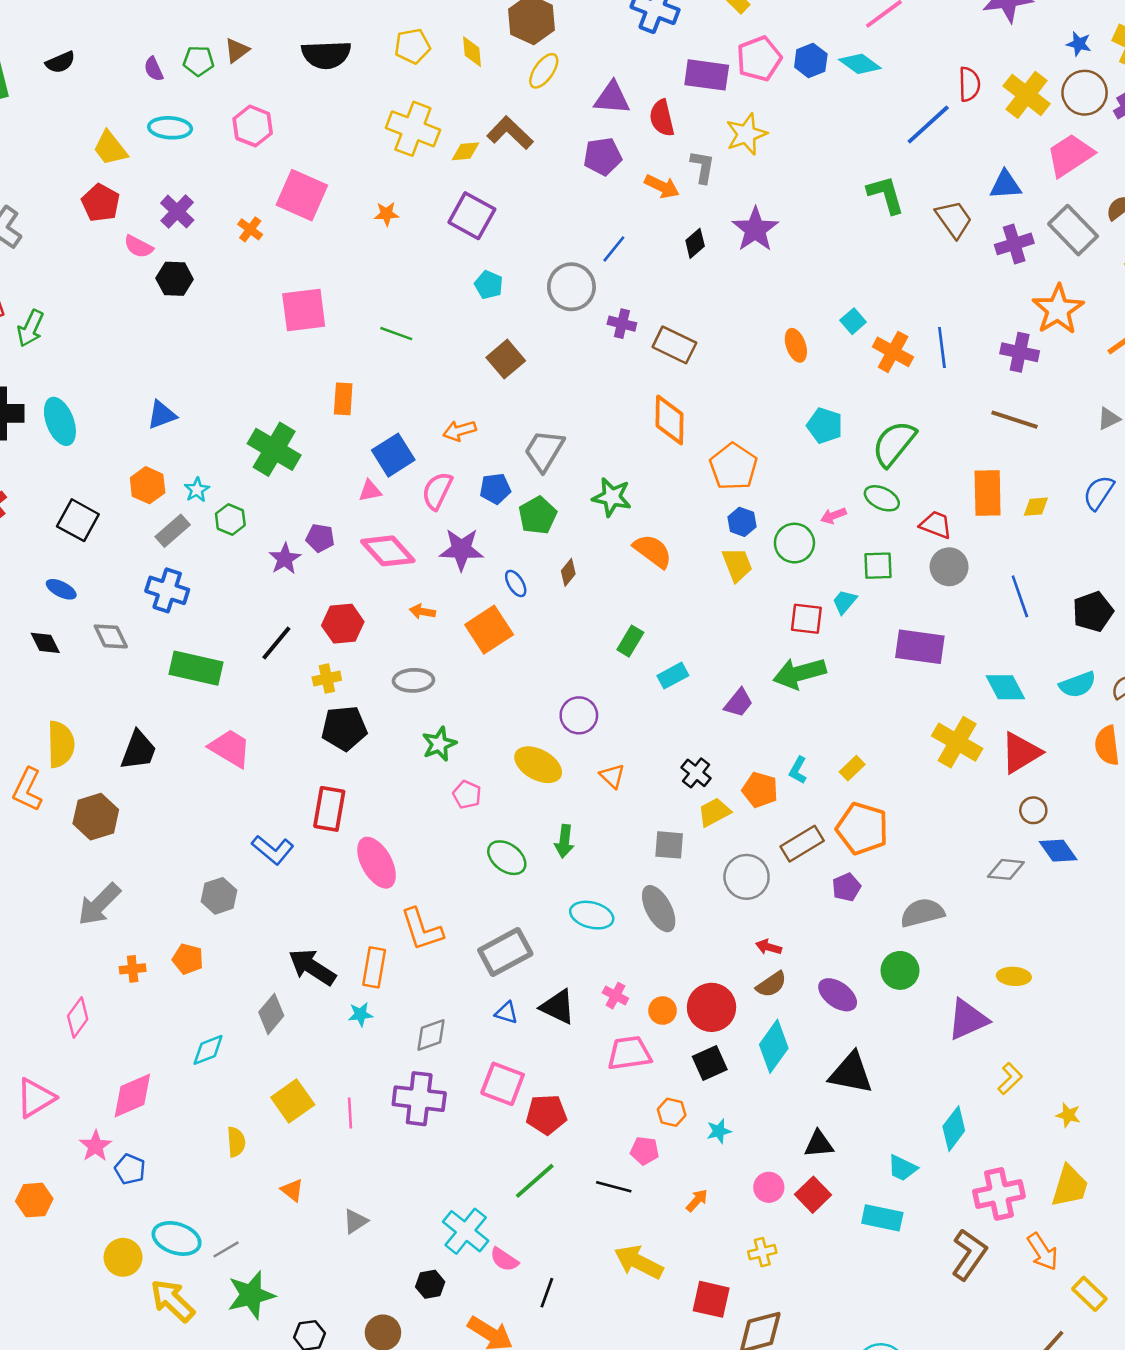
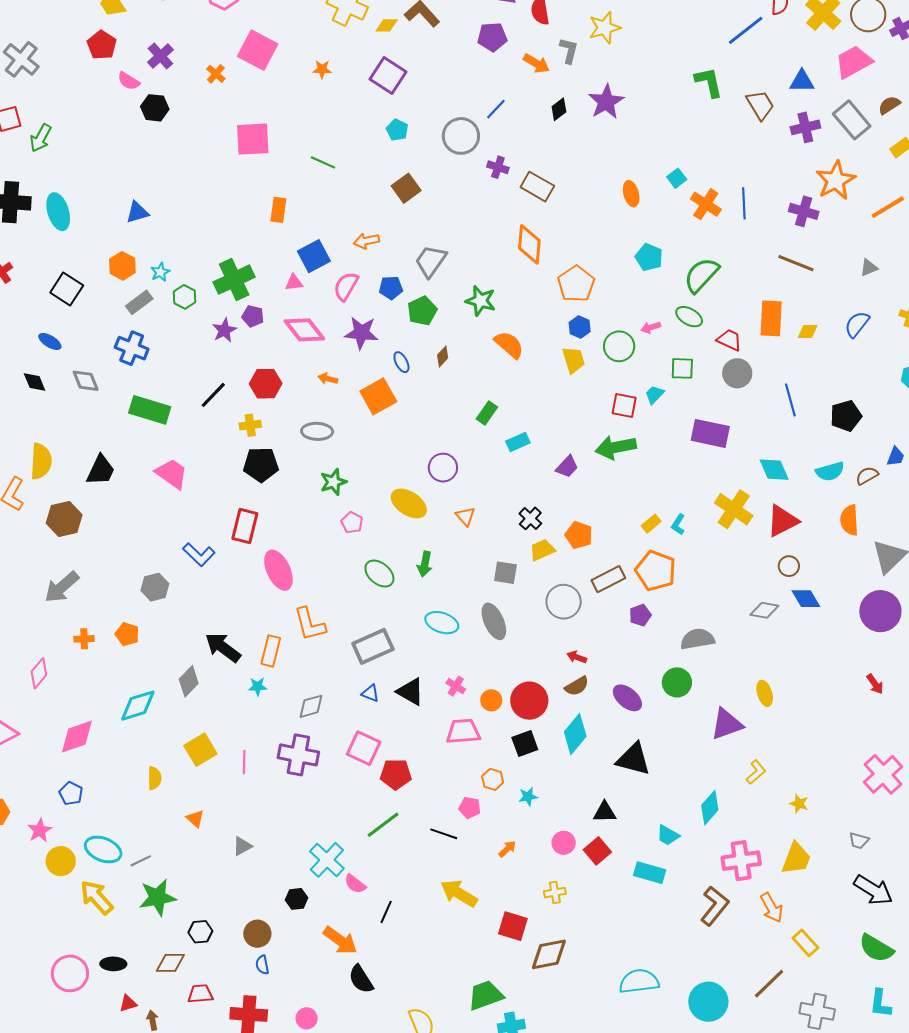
green cross: (274, 449) -> (234, 280), moved, turned 30
cyan L-shape: (798, 770) -> (678, 524), moved
yellow ellipse: (1014, 976) -> (765, 693), turned 65
cyan diamond: (208, 1050) -> (138, 706), size x1.4
pink star: (96, 1146) -> (40, 830), moved

